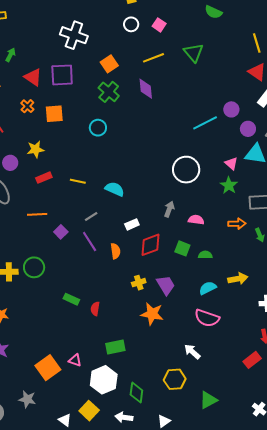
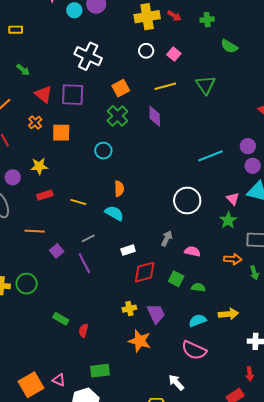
green arrow: (10, 55) -> (23, 70), turned 96
purple circle: (231, 109) -> (248, 146), moved
orange semicircle: (115, 251) -> (119, 189), moved

